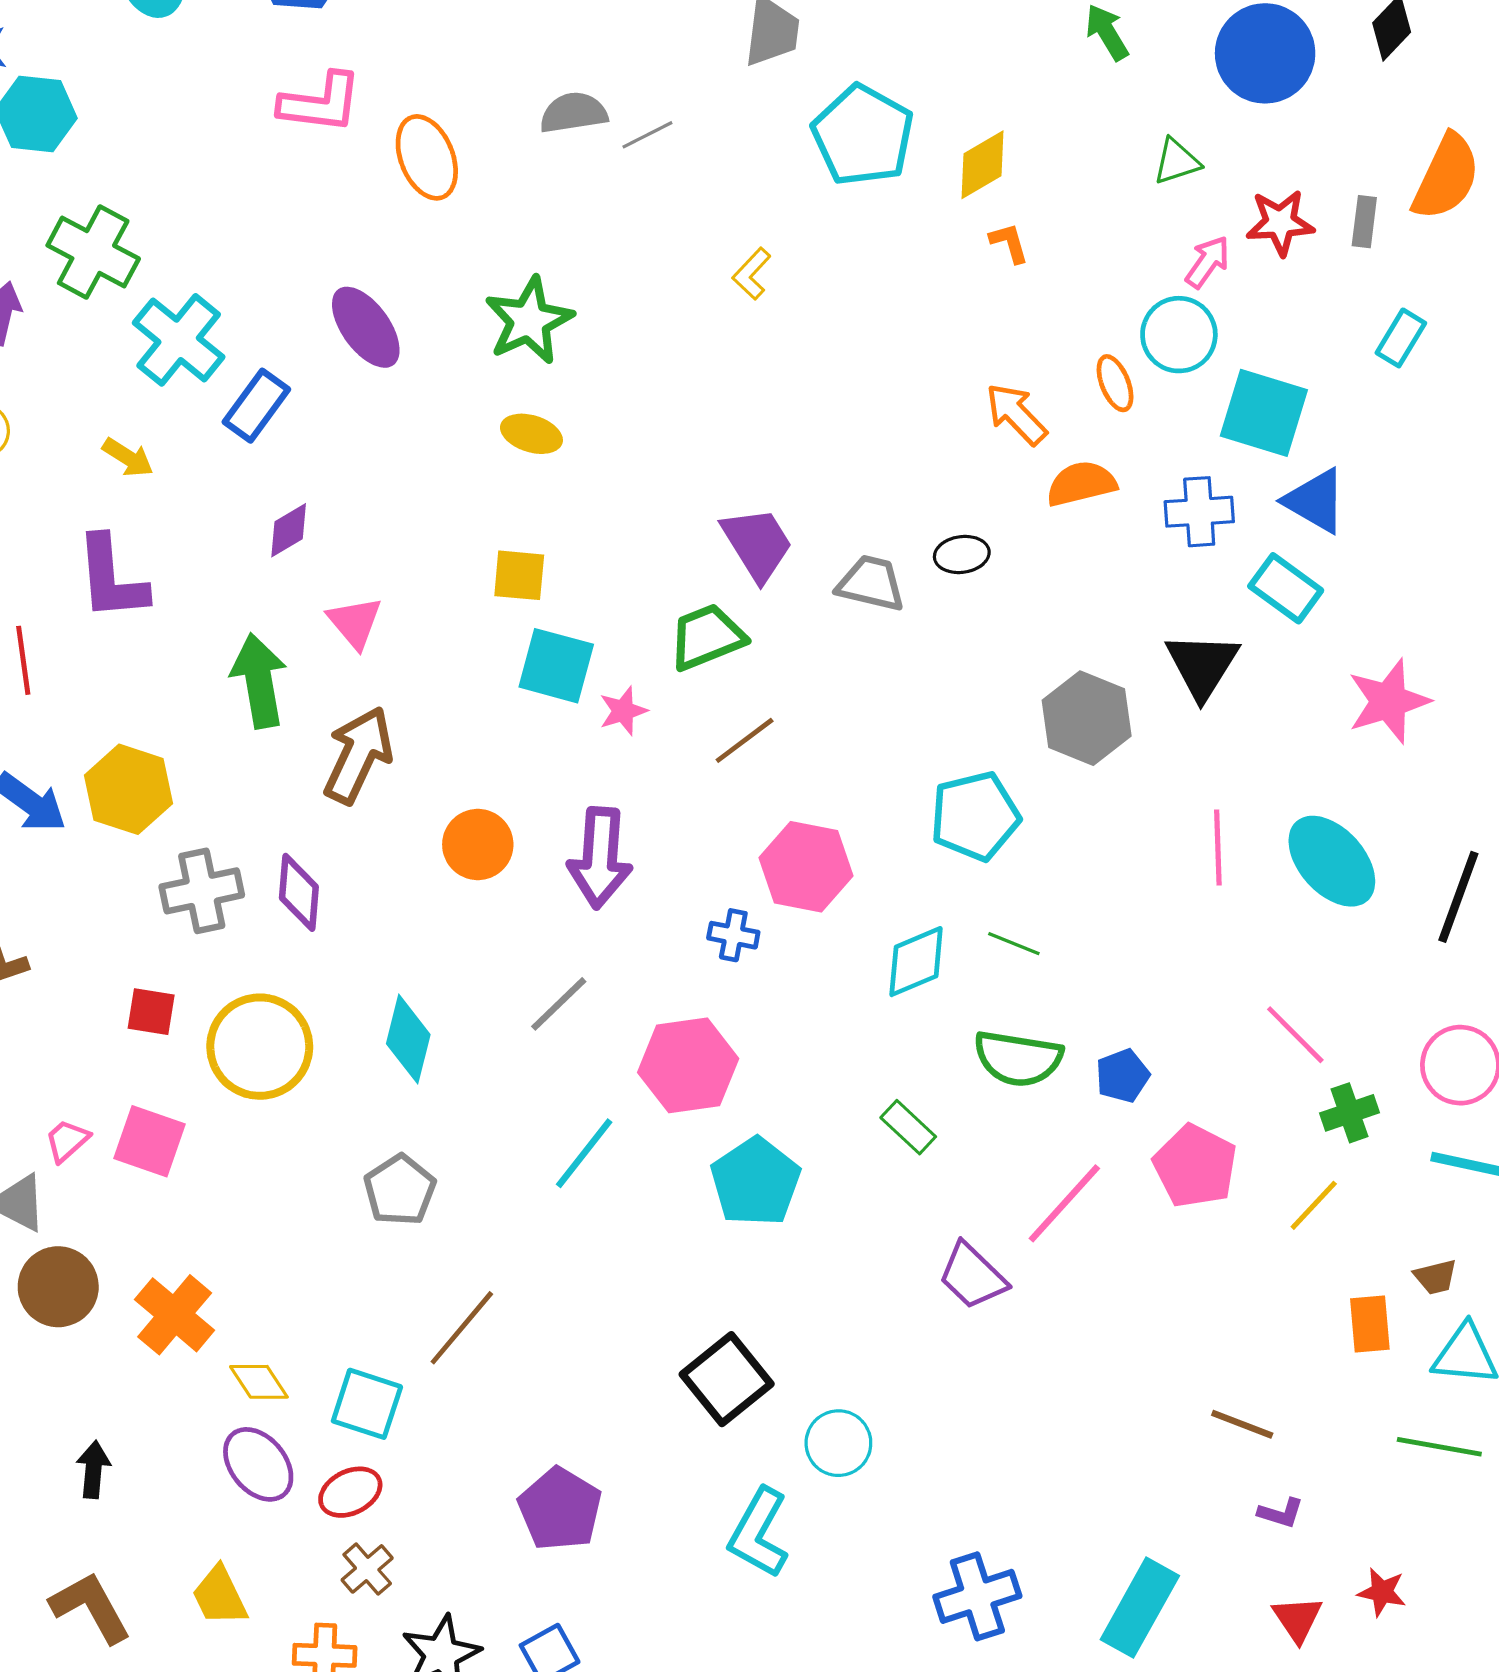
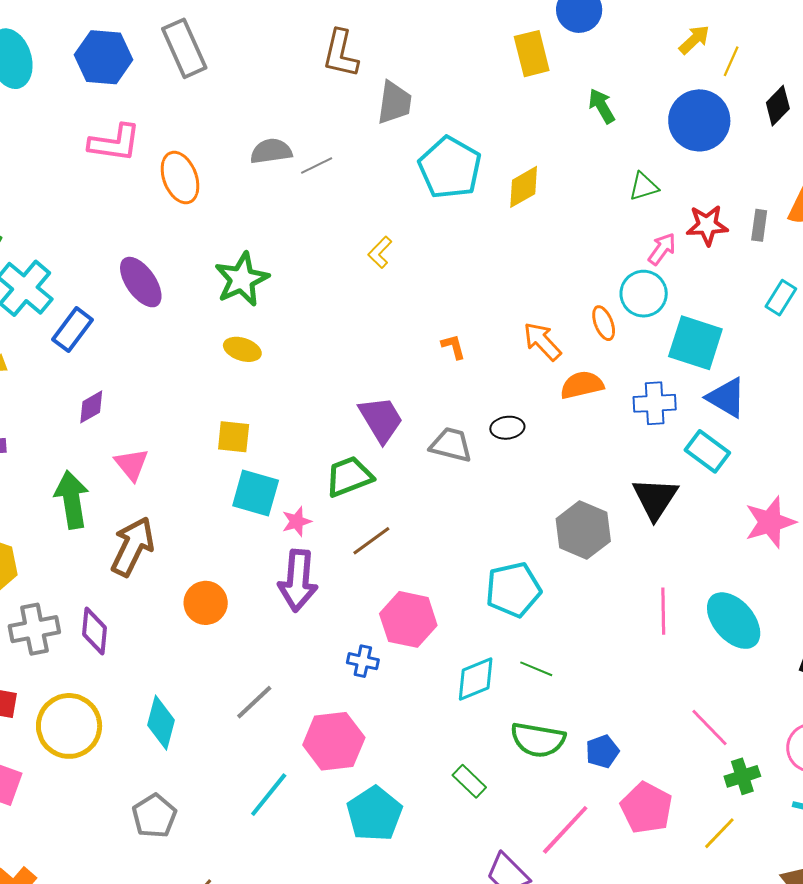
orange L-shape: (1009, 243) -> (453, 347), moved
purple arrow: (600, 858) -> (298, 580), moved

